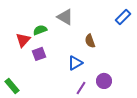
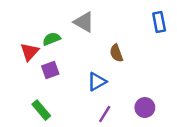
blue rectangle: (123, 17) -> (159, 22), turned -56
purple circle: (104, 81) -> (145, 108), moved
green rectangle: (12, 86) -> (41, 110), moved

